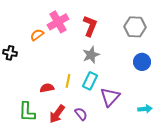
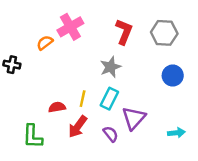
red L-shape: (90, 26) -> (124, 32), moved
red arrow: (57, 114) -> (78, 127), moved
purple semicircle: (81, 114) -> (111, 134), moved

